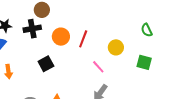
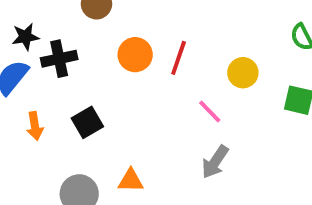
black cross: (32, 29) -> (59, 59), moved
black square: (46, 64) -> (87, 122), moved

